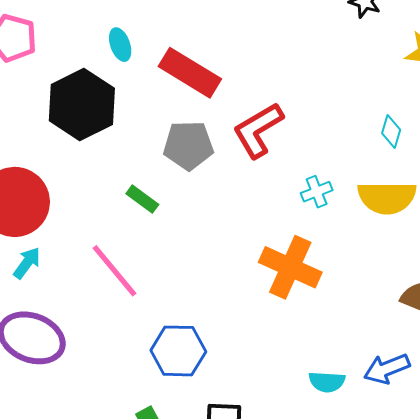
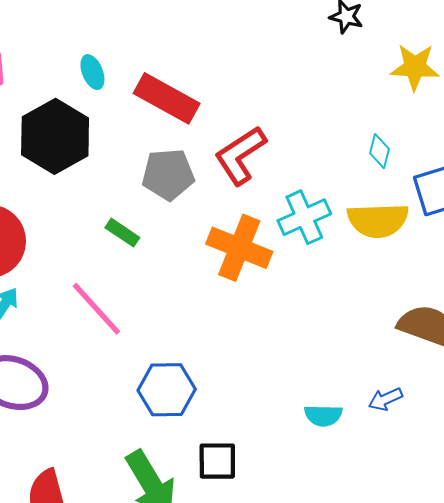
cyan cross: (317, 192) -> (304, 217), size x1.6
orange cross: (290, 267) -> (239, 248), moved
blue arrow: (387, 369) -> (385, 399), size x0.7

